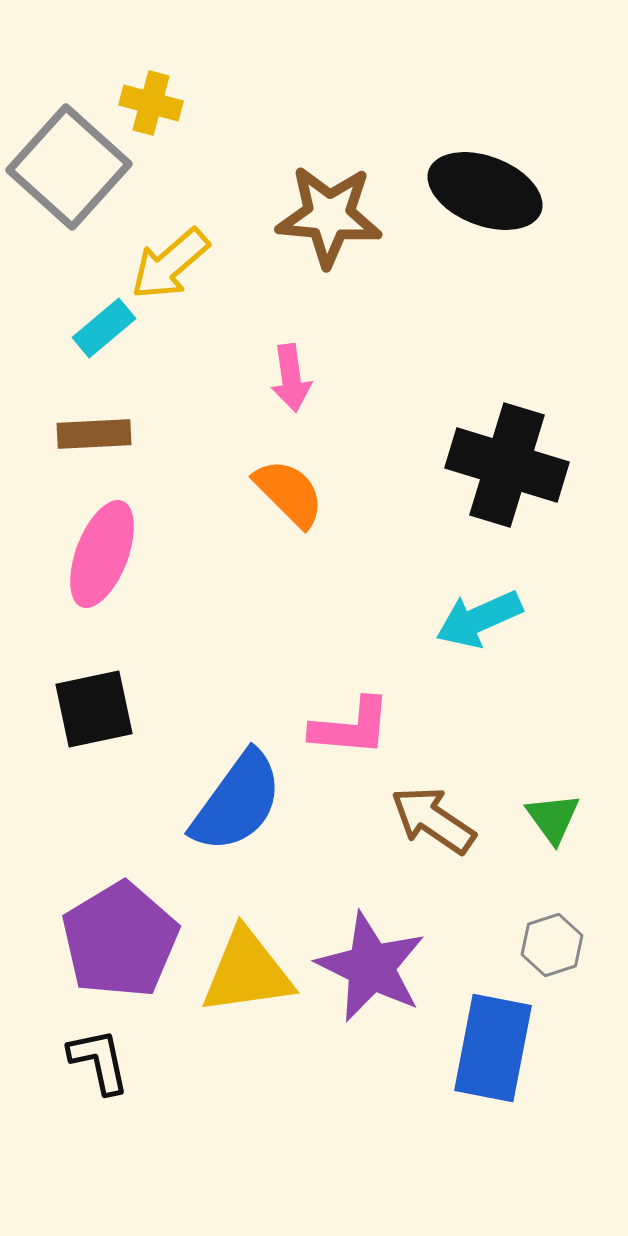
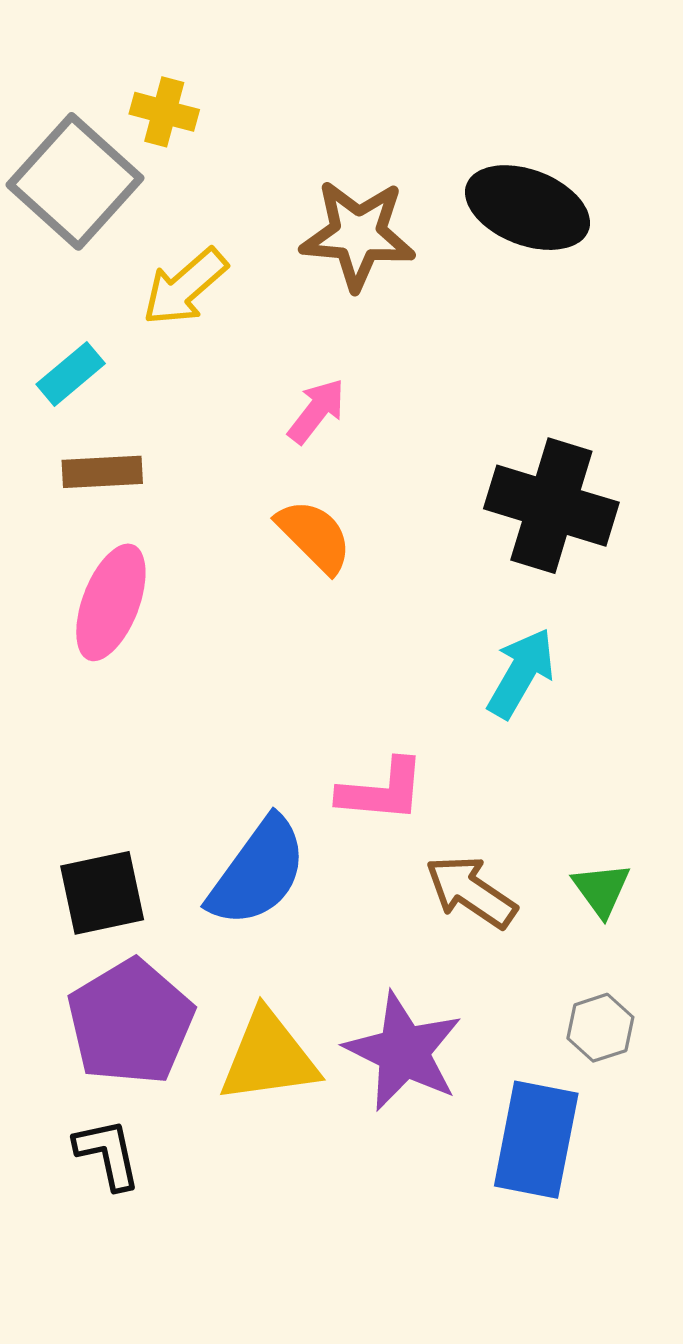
cyan rectangle: (104, 328) -> (71, 374), moved
pink arrow: (291, 378) -> (316, 411), turned -134
cyan arrow: (479, 619) -> (521, 673), turned 144
black square: (94, 709) -> (102, 893), moved

